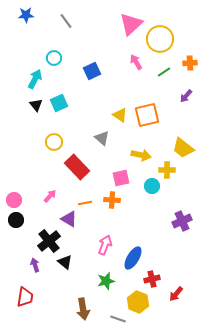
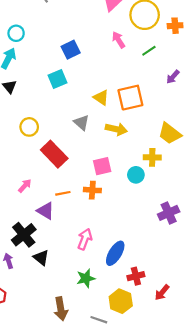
cyan circle: (54, 58) -> (16, 33), moved
orange cross: (190, 63) -> (175, 26), moved
cyan square: (59, 103) -> (57, 79), moved
yellow arrow: (141, 155) -> (116, 129), moved

